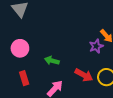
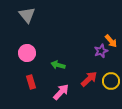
red arrow: (84, 75) -> (89, 79), turned -72

